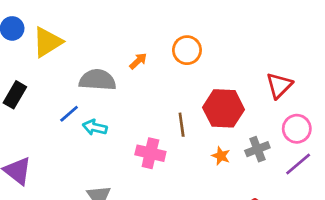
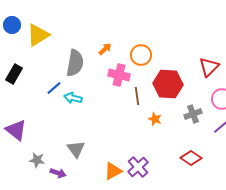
orange circle: (187, 50) -> (141, 55), moved
gray semicircle: (98, 80) -> (75, 63), turned 96
pink cross: (150, 153) -> (119, 75), moved
orange star: (221, 156) -> (155, 119), moved

